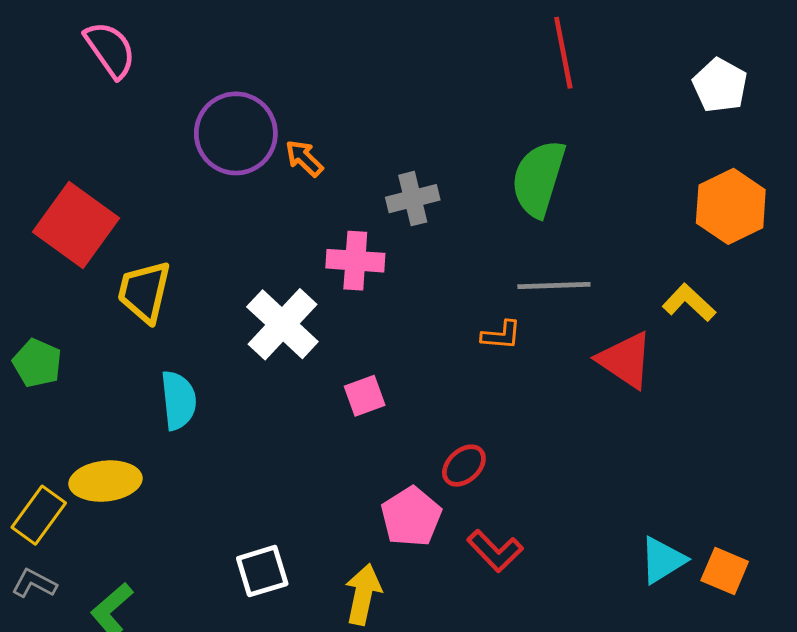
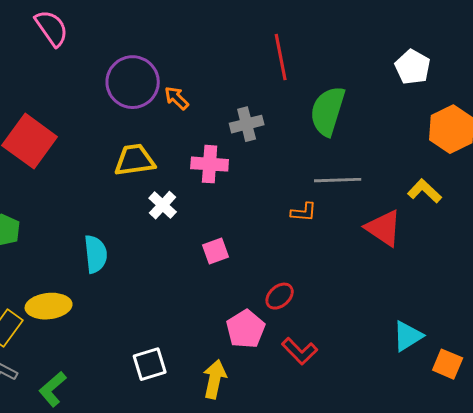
red line: (563, 53) -> (281, 57), moved
white pentagon: (720, 85) -> (413, 67), moved
yellow trapezoid: (144, 292) -> (135, 160), moved, turned 69
white cross: (282, 324) -> (163, 205), size x0.6
cyan triangle: (663, 560) -> (408, 336), moved

